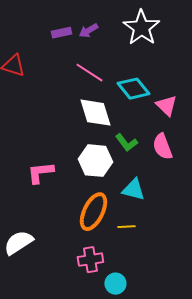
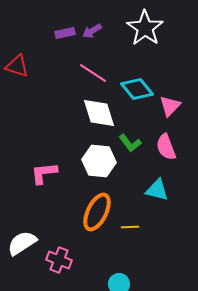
pink triangle: (166, 106) -> (170, 106), turned 30
cyan triangle: (133, 190) -> (157, 190), moved
pink cross: (90, 260) -> (59, 260), moved, turned 30

